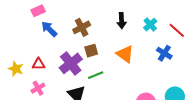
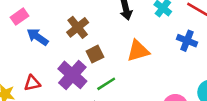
orange triangle: (125, 54) -> (138, 51), turned -42

